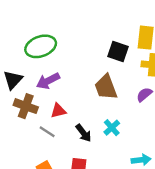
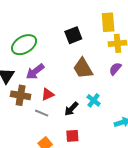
black square: (118, 52) -> (73, 35), moved, turned -30
black arrow: (83, 133) -> (71, 109), turned 91

